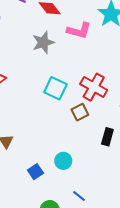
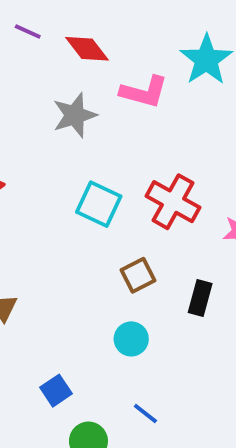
brown square: (80, 112) -> (138, 275), moved
cyan circle: (63, 161) -> (131, 339), moved
blue square: (35, 172) -> (56, 391), moved

